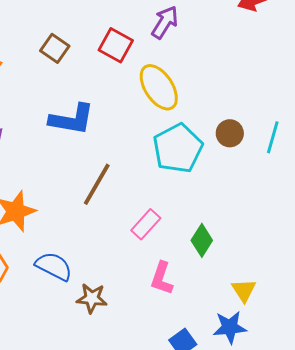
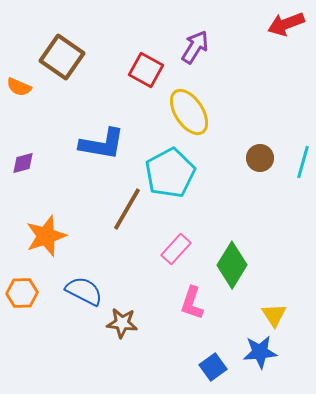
brown square: (55, 48) -> (62, 57), moved, size x1.5
cyan pentagon: (178, 148) -> (170, 173), moved
green diamond: (202, 240) -> (232, 265), size x1.4

